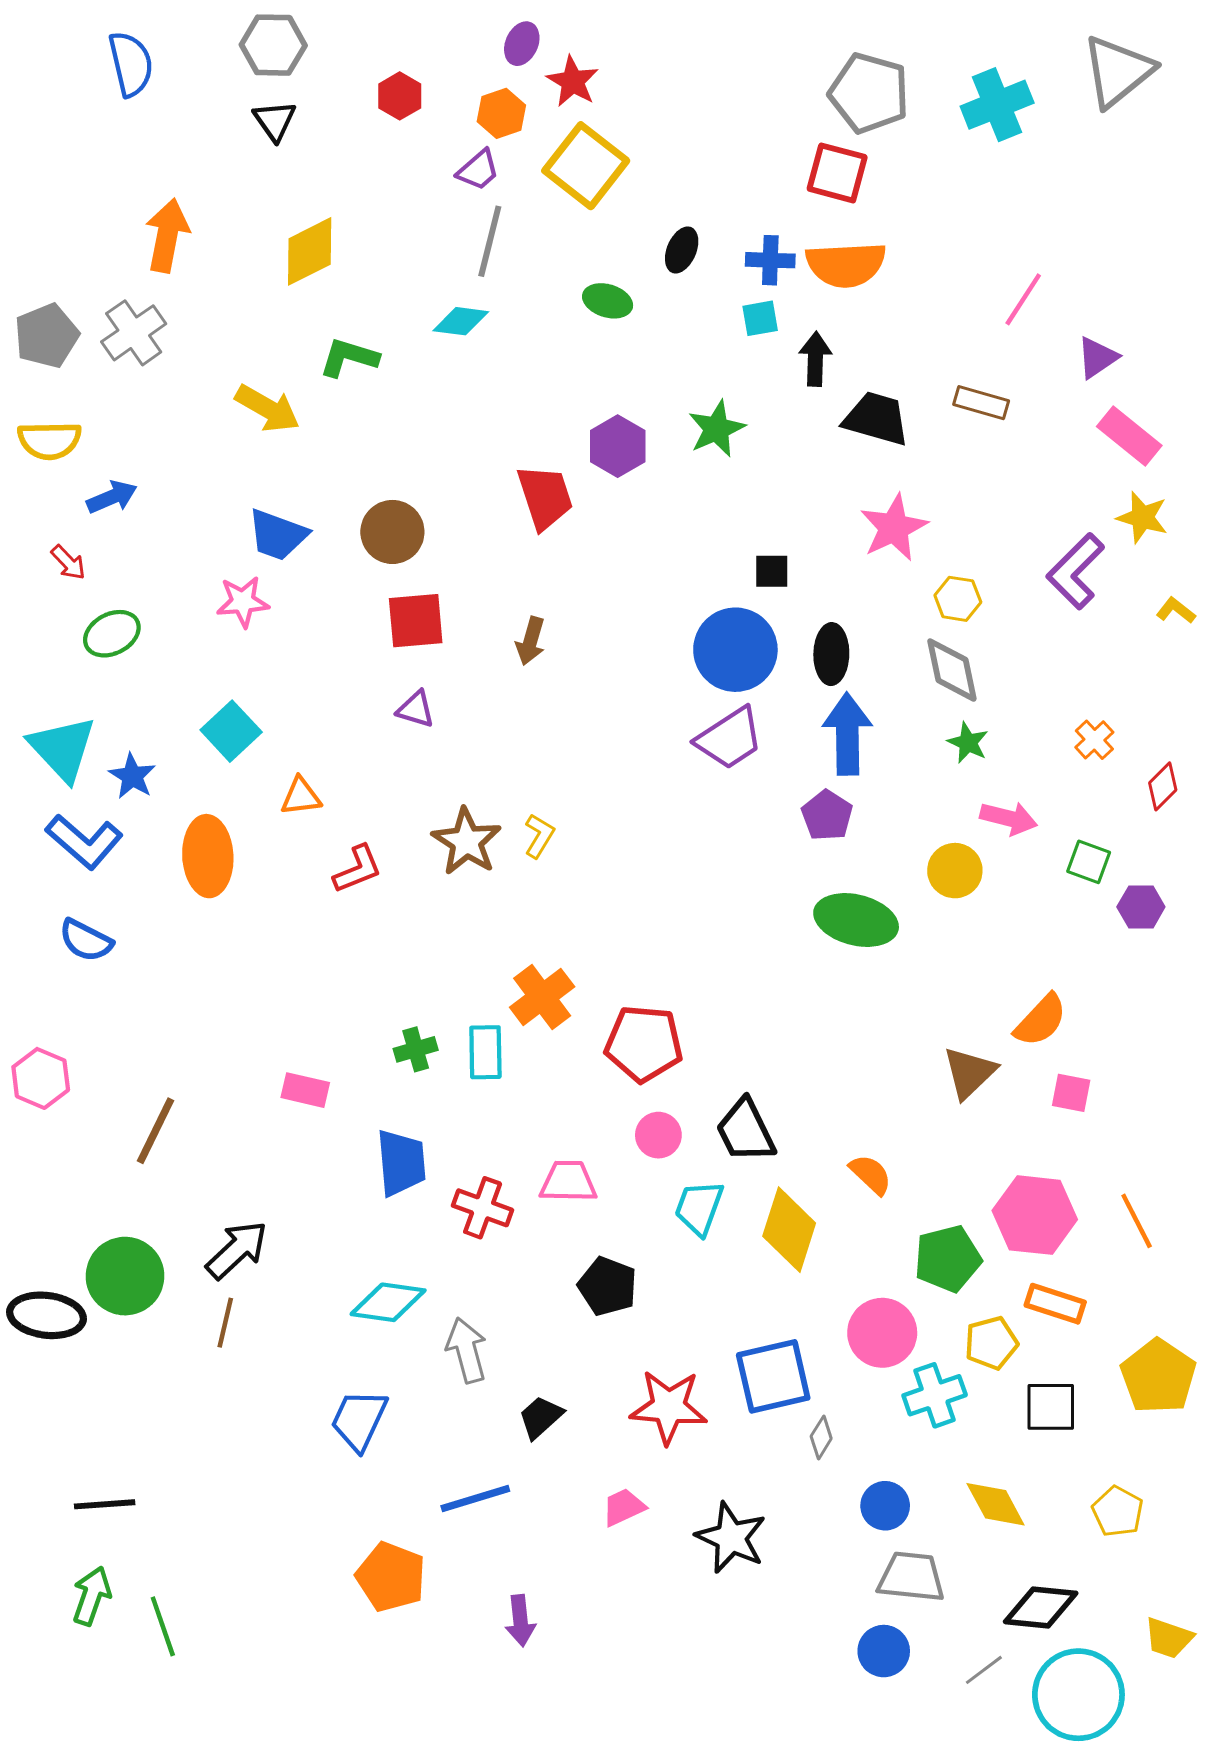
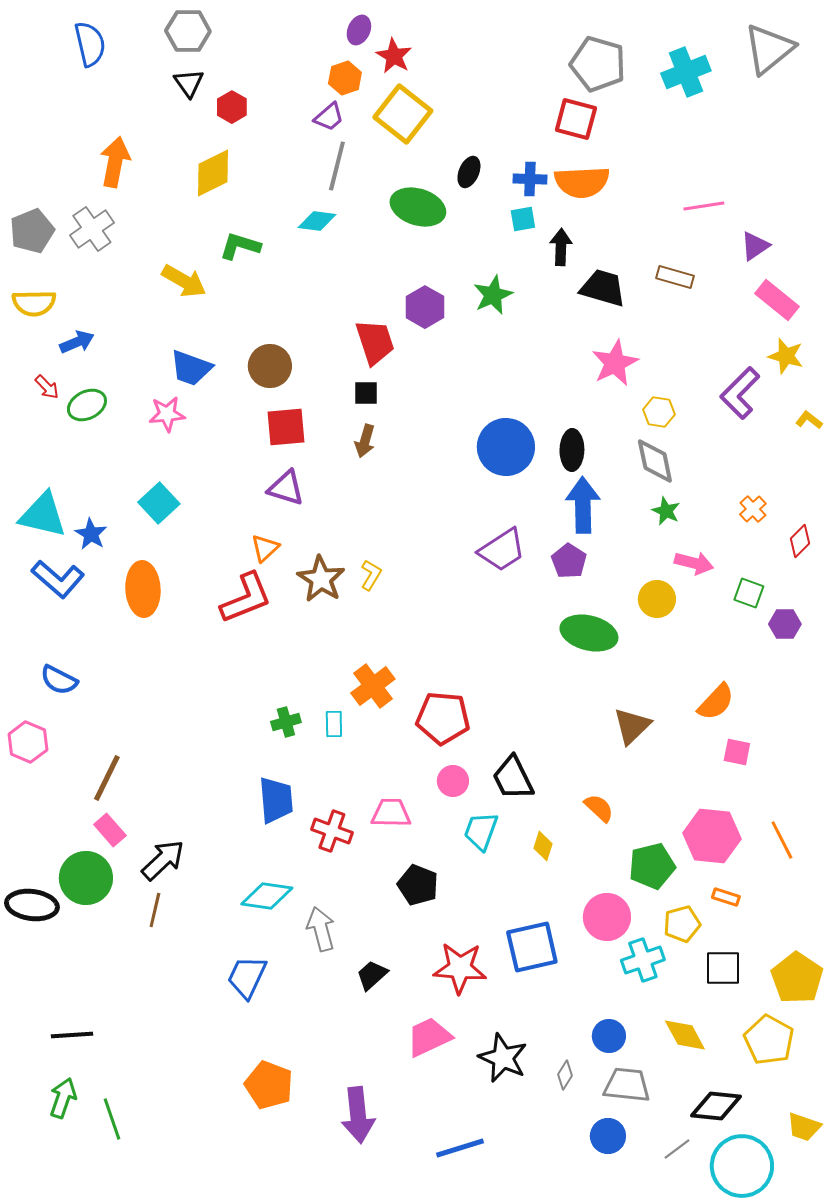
red hexagon: (400, 96) -> (232, 107), moved
pink line: (1023, 299) -> (704, 206), turned 48
green ellipse: (608, 301) -> (418, 207), size x1.6
black square: (772, 571) -> (366, 393), moved
green ellipse: (112, 634) -> (87, 405), moved
purple triangle: (416, 709) -> (286, 488), size x1.4
purple trapezoid: (730, 738) -> (502, 550), moved
cyan triangle: (62, 749) -> (43, 515), turned -34
orange triangle: (301, 796) -> (265, 548), moved, turned -36
red L-shape: (358, 869) -> (246, 598), size x1.5
blue semicircle: (86, 940) -> (59, 680), moved
cyan rectangle: (485, 1052) -> (334, 724), size x0.7
brown triangle: (969, 1073) -> (632, 726), moved
pink rectangle: (305, 1090) -> (110, 830), moved, turned 36
yellow diamond: (789, 1230) -> (543, 846), size x0.5
orange rectangle: (1055, 1304) -> (726, 897), size x0.7
yellow pentagon: (1158, 1376) -> (797, 978), moved
gray diamond: (821, 1437) -> (565, 1075), moved
blue line: (475, 1498) -> (460, 1148), moved
pink trapezoid: (624, 1507) -> (429, 1037), size x1.5
yellow pentagon: (1118, 1512) -> (769, 1040), size x1.4
purple arrow: (520, 1621) -> (358, 1115), size x1.6

